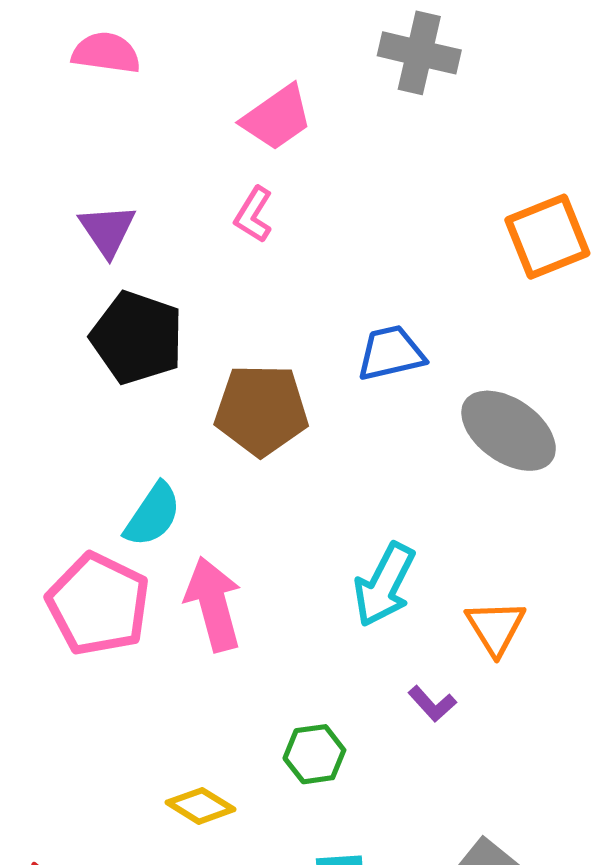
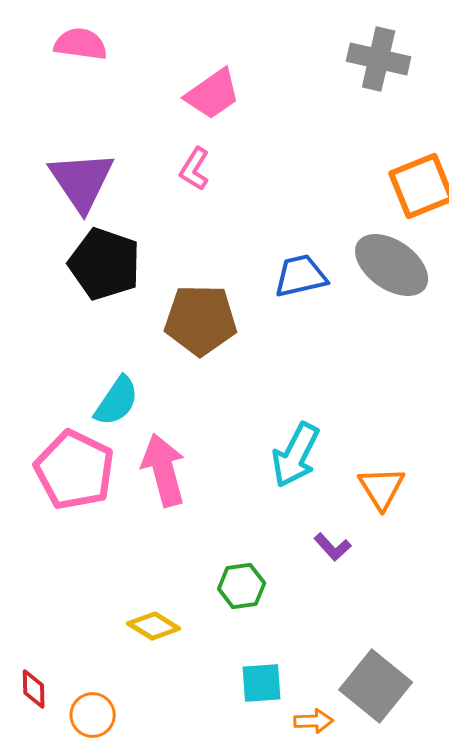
gray cross: (419, 53) -> (379, 59), moved
purple triangle: (107, 230) -> (82, 181), size x1.5
gray ellipse: (509, 431) -> (392, 265), moved

